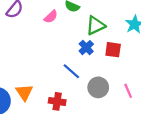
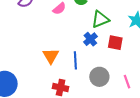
blue line: (71, 71) -> (75, 60), turned 42
orange triangle: (24, 92) -> (51, 56), moved

